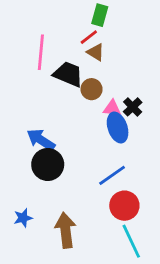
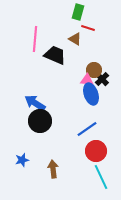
red line: (89, 37) -> (88, 28), moved, turned 56
brown circle: (92, 89) -> (94, 70), moved
brown arrow: (66, 230) -> (53, 169), size x0.7

